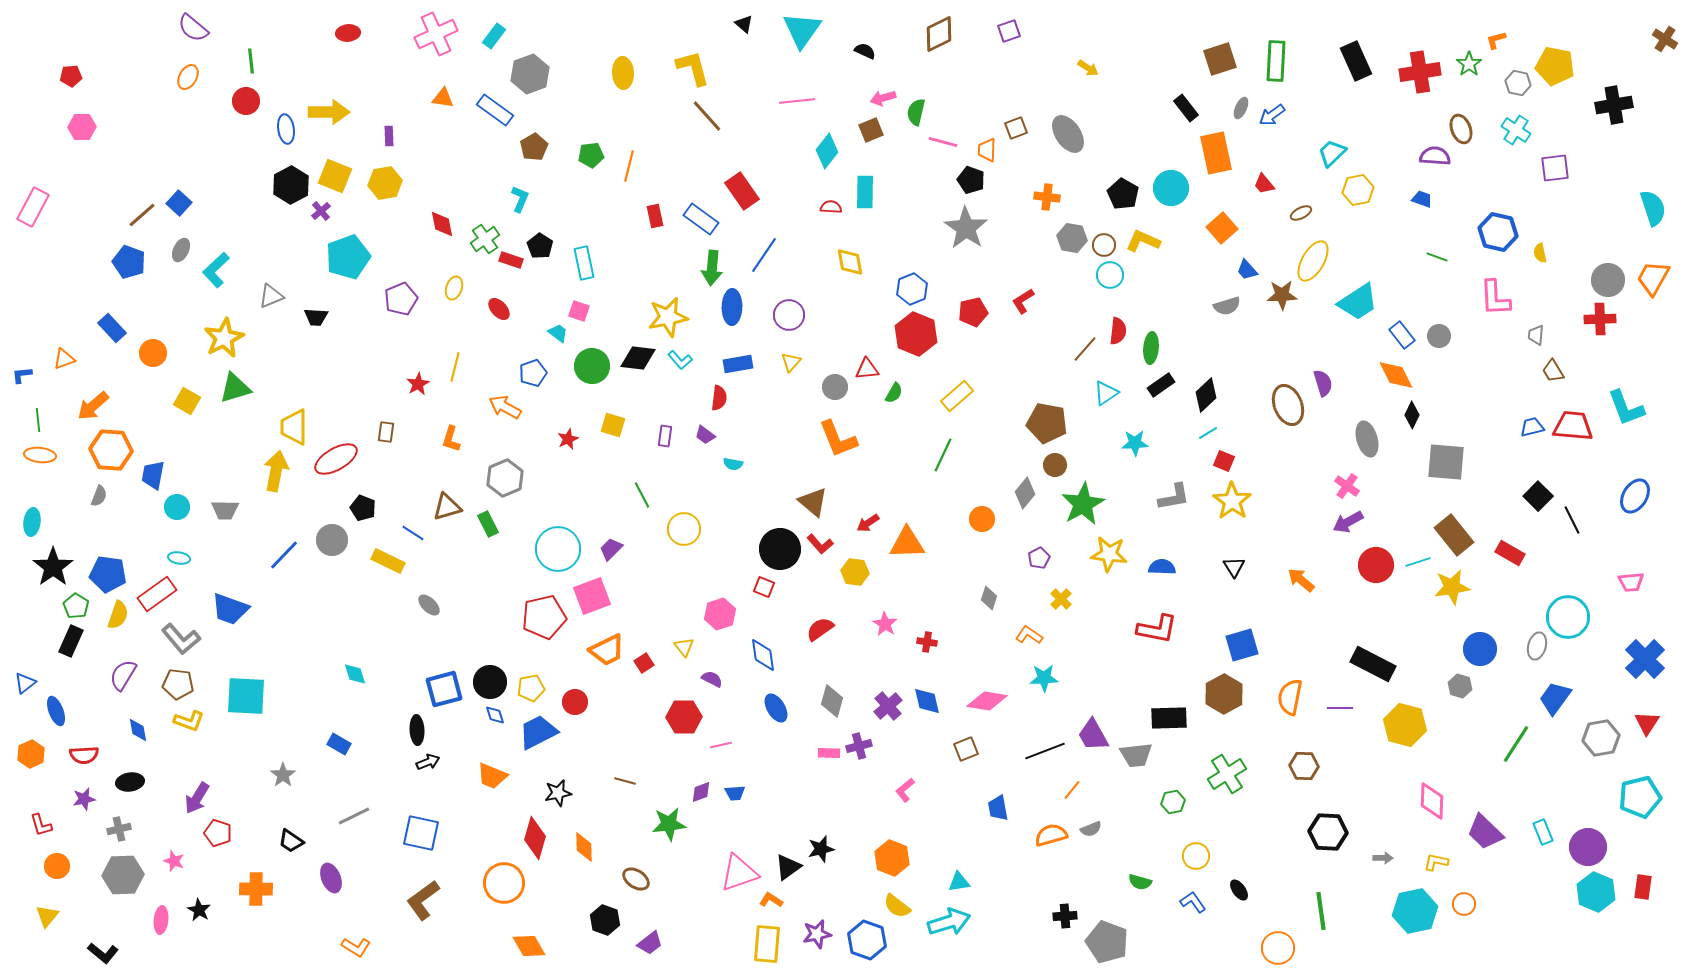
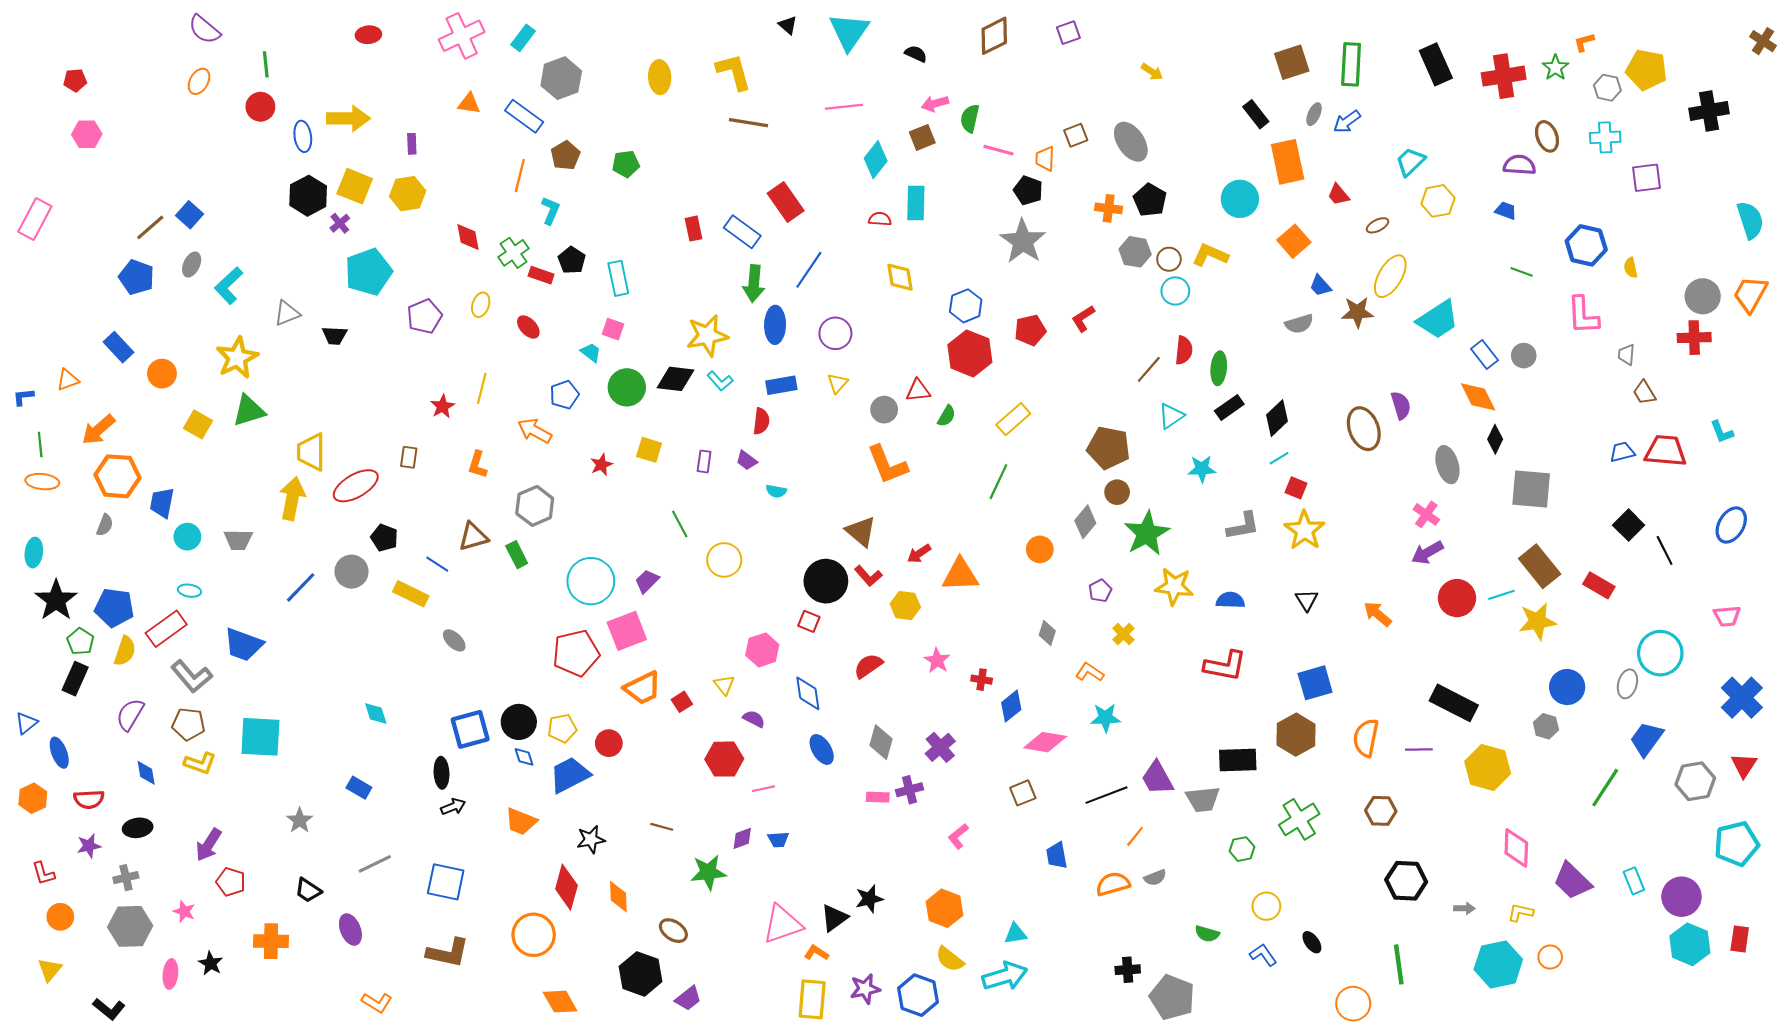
brown line: (707, 116) -> (749, 123), turned -39
cyan cross: (1516, 130) -> (1605, 137), turned -36
orange line: (629, 166) -> (520, 176), moved
black pentagon: (1123, 194) -> (1150, 200), moved
cyan L-shape: (1626, 408) -> (1722, 432), size x0.6
blue diamond: (927, 701) -> (1011, 706), moved, turned 64
brown L-shape: (423, 900) -> (448, 953), turned -132
black hexagon: (605, 920) -> (641, 974), size x1.4

